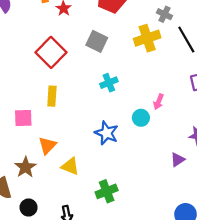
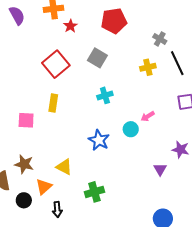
yellow cross: (147, 38) -> (148, 67), moved, size x0.7
pink arrow: (159, 102) -> (148, 116), turned 32
orange triangle: (47, 145) -> (44, 187), moved
purple triangle: (178, 160) -> (160, 169), turned -32
brown star: (25, 167) -> (24, 164), turned -30

